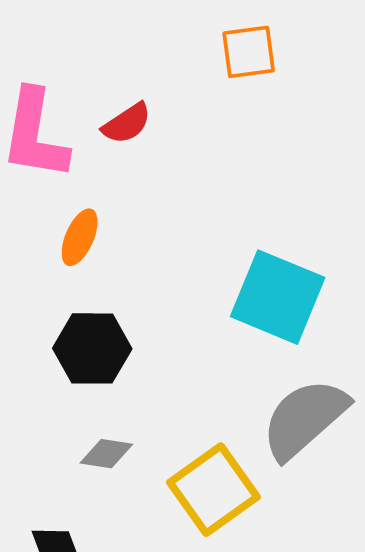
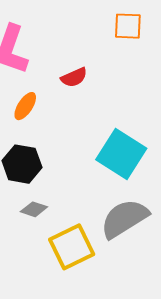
red semicircle: (127, 123) -> (74, 77), moved
gray diamond: (106, 454) -> (34, 209), moved

